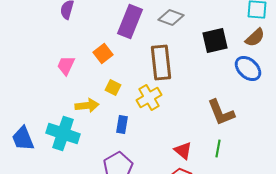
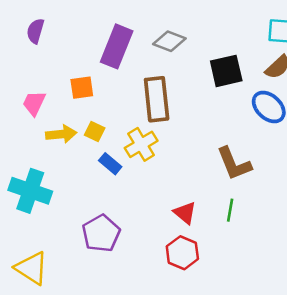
orange square: (103, 54) -> (82, 88), turned 30
yellow arrow: (87, 106) -> (61, 134), moved
blue rectangle: (122, 124) -> (110, 164), moved, turned -60

